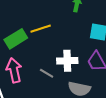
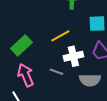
yellow line: (41, 29) -> (60, 36), moved

